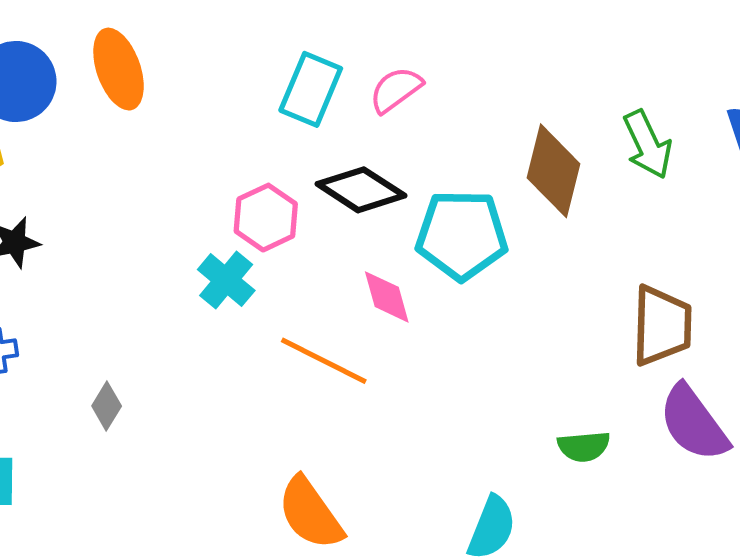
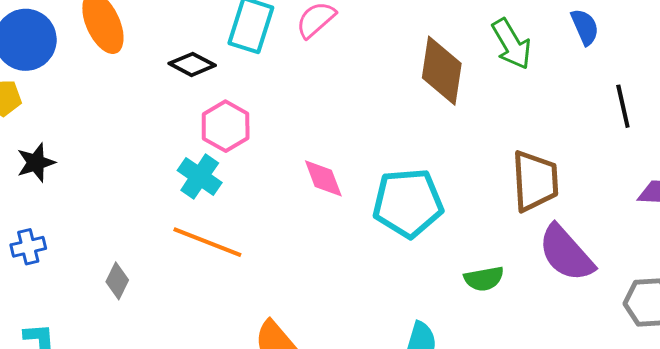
black diamond: (361, 190) -> (192, 64), moved, size x0.7
cyan pentagon: (462, 235) -> (408, 203), moved
orange line: (324, 361) -> (207, 242), moved

